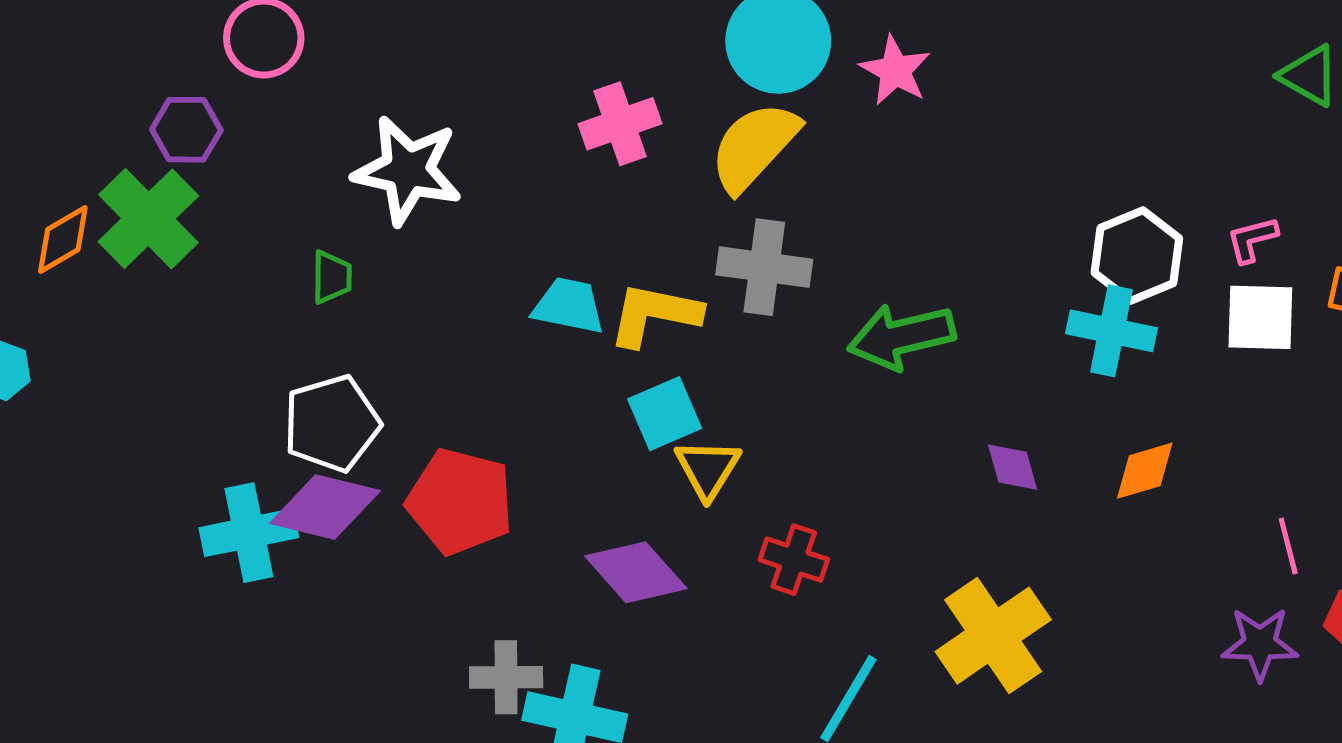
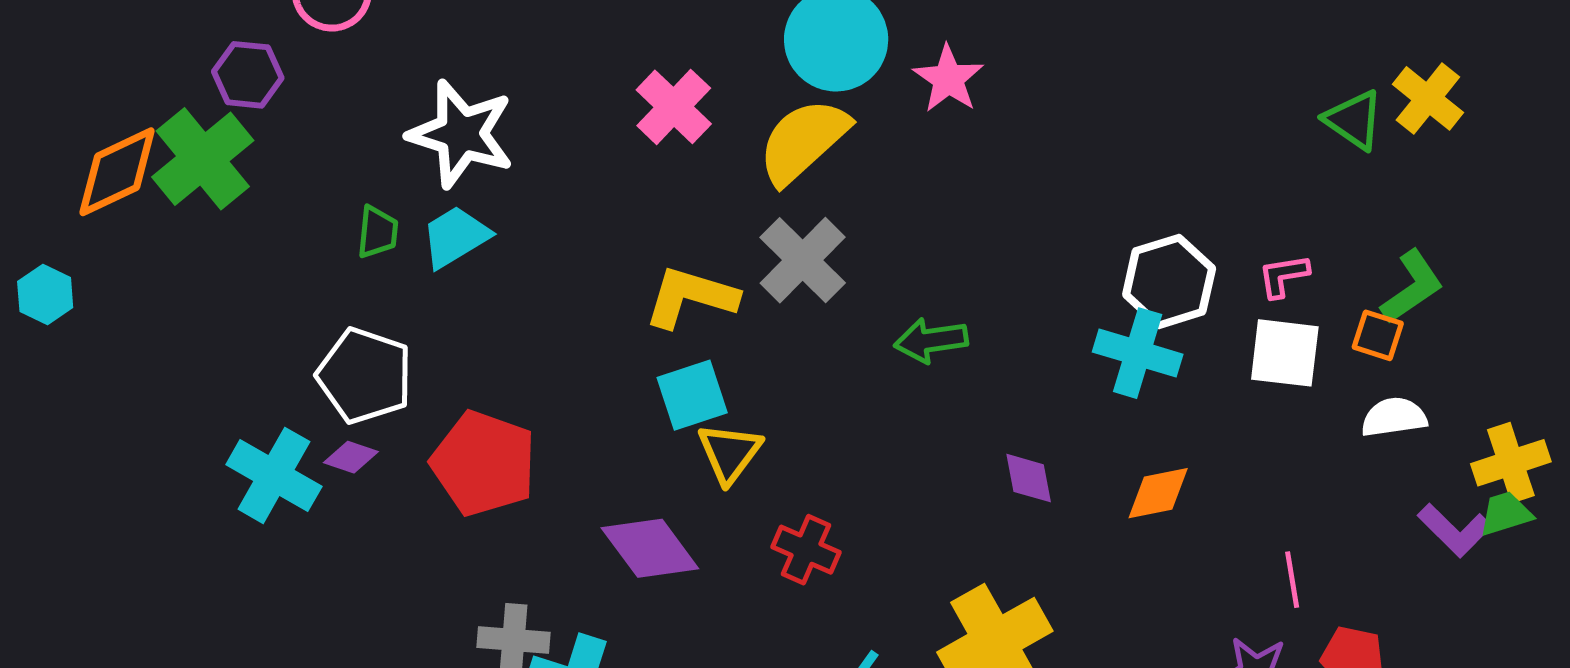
pink cross: (620, 124) -> (674, 107), turned -32
orange diamond: (63, 240) -> (117, 172), size x1.4
gray cross: (764, 267) -> (803, 260), turned 32
cyan trapezoid: (569, 306) -> (455, 237), moved, turned -48
green arrow: (901, 337) -> (931, 340), size x0.7
white pentagon: (332, 423) -> (365, 376), turned 30
purple diamond: (325, 507) -> (351, 457), size x0.5
cyan cross: (249, 533) -> (274, 475), turned 36

